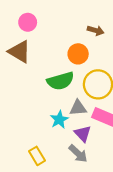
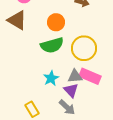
orange circle: (78, 54) -> (56, 22), moved
gray triangle: (78, 108) -> (75, 76), moved

